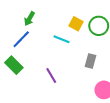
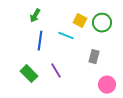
blue line: (21, 39) -> (40, 41), moved, turned -36
green rectangle: (14, 65) -> (29, 74), moved

